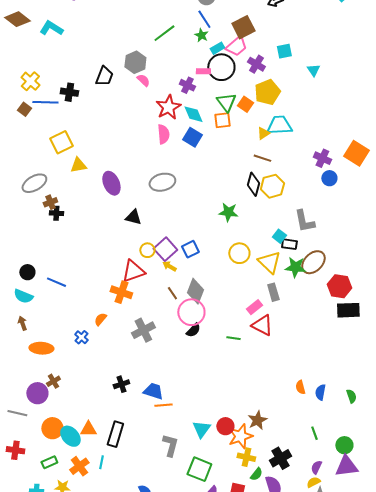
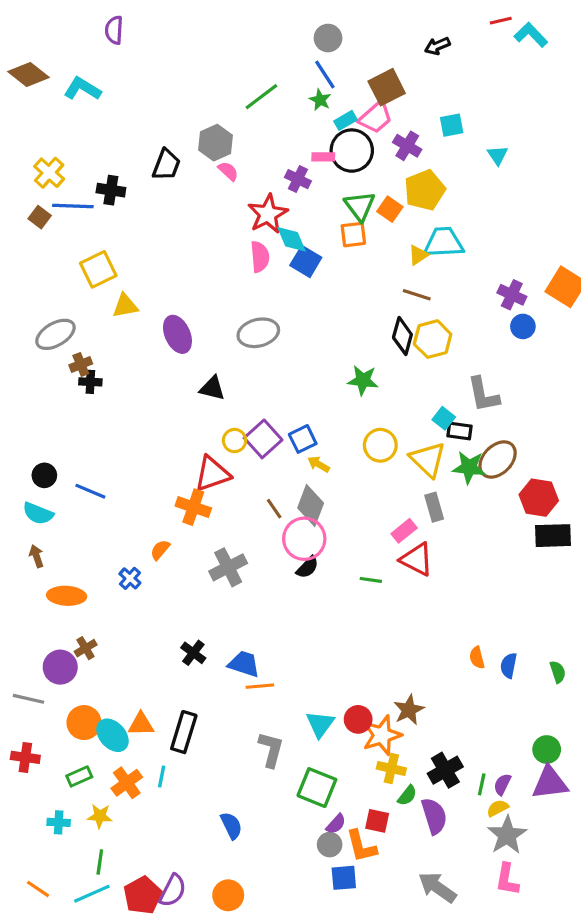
cyan diamond: (193, 114) -> (292, 239), moved
yellow arrow: (169, 266) -> (318, 464), moved
black cross: (121, 384) -> (193, 653), turned -35
green line: (314, 433) -> (482, 784), moved, turned 32

